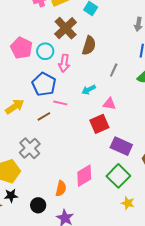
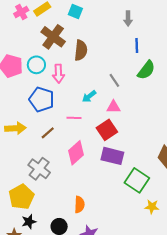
gray line: (114, 70) -> (114, 80), moved, turned -48
pink line: (60, 103) -> (74, 118), moved
yellow arrow: (15, 107) -> (15, 128), turned 42
purple rectangle: (121, 146) -> (112, 156), moved
pink diamond: (84, 176) -> (76, 153), moved

